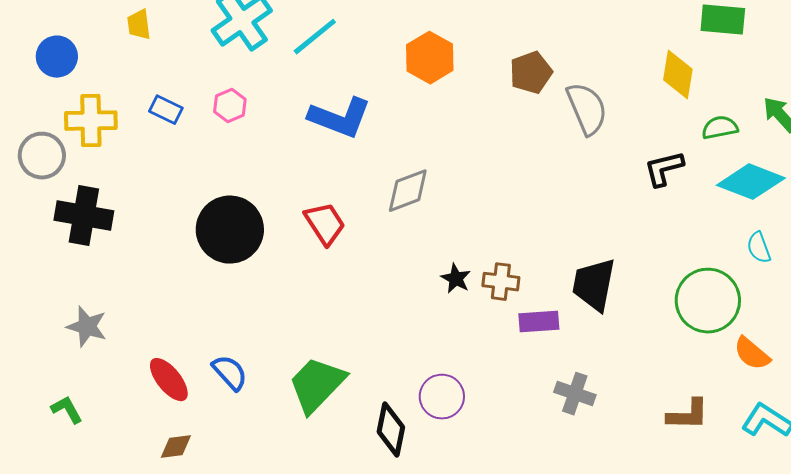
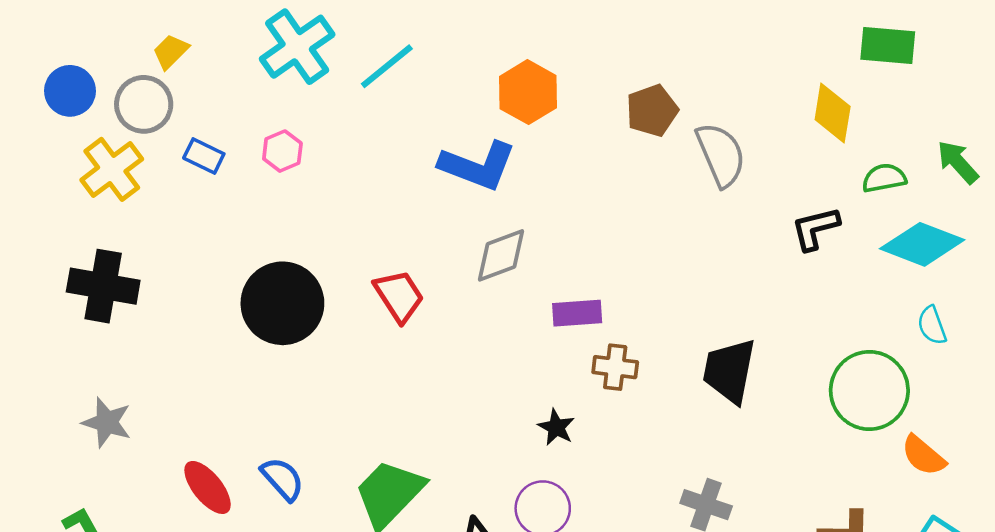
yellow trapezoid: (139, 25) -> (171, 52), turned 52
blue L-shape: (340, 118) -> (478, 166), moved
yellow cross: (91, 121) -> (112, 169), turned -36
gray circle: (42, 156) -> (144, 104), moved
black star: (456, 279) -> (556, 427), moved
purple rectangle: (539, 322) -> (577, 313), moved

